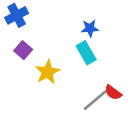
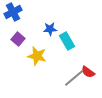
blue star: (90, 28) -> (50, 29), moved
yellow star: (48, 72) -> (37, 56), turned -30

